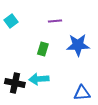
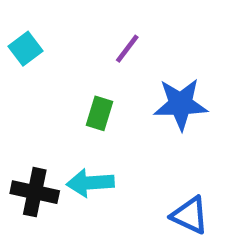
purple line: (55, 21) -> (127, 49), turned -48
blue triangle: (82, 93) -> (190, 215), turned 30

